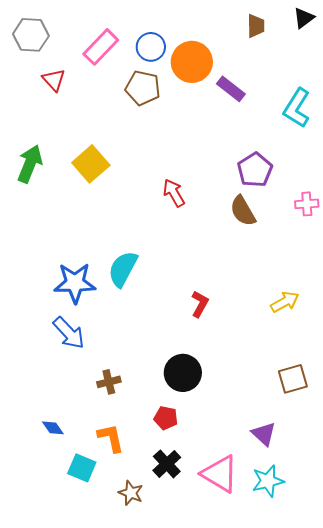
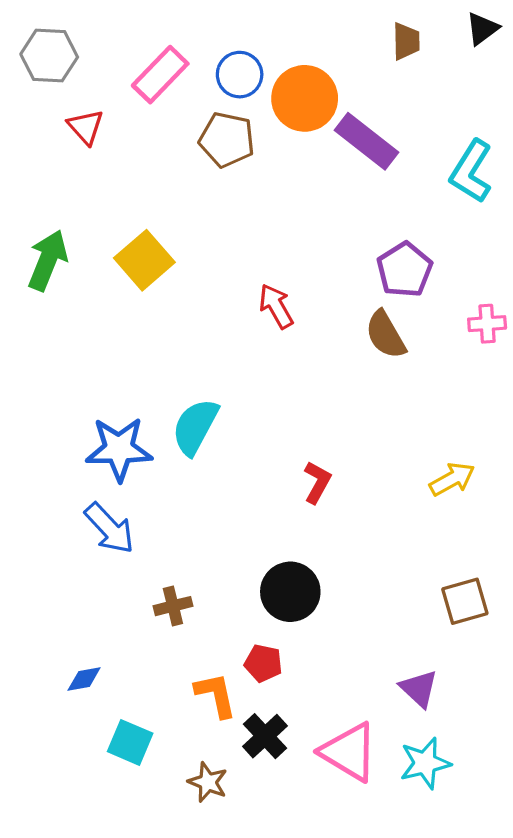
purple rectangle: (231, 89) -> (366, 141), size x1.4
blue diamond: (53, 428) -> (84, 679), turned -65
orange L-shape: (111, 438) -> (216, 695), moved

